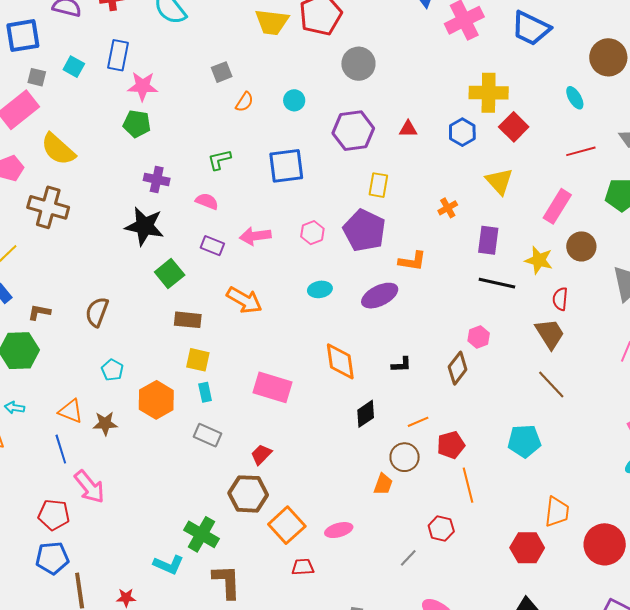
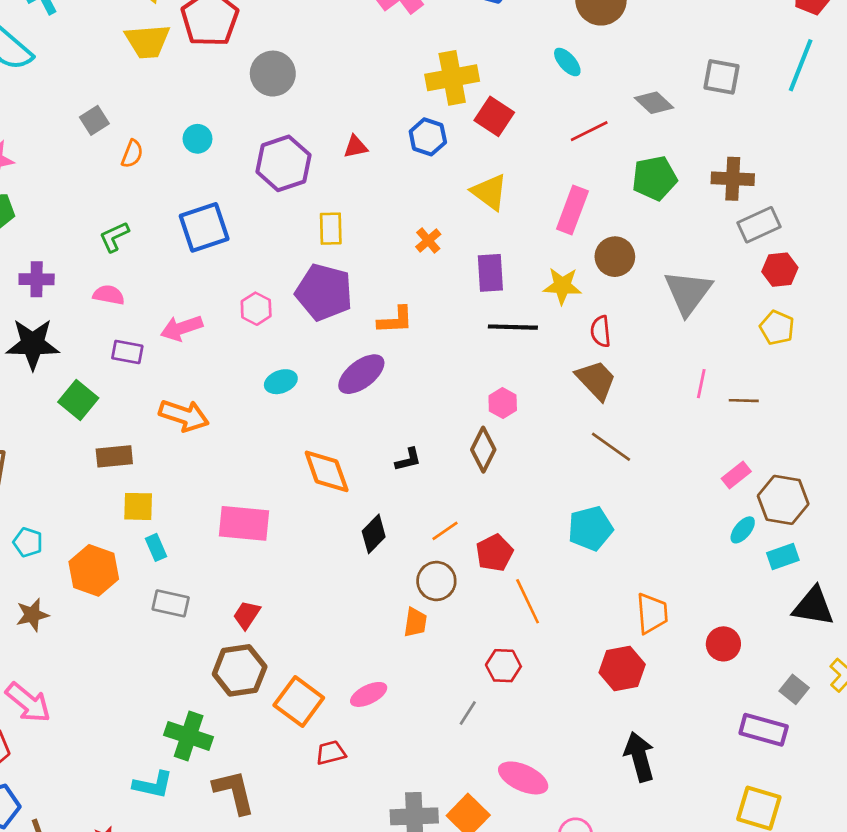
red circle: (605, 544) -> (723, 644), size x0.6

